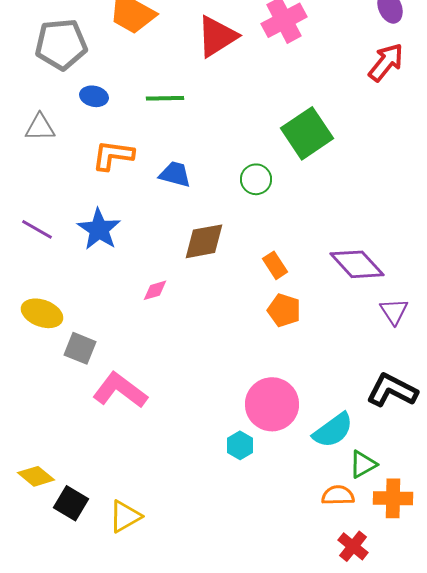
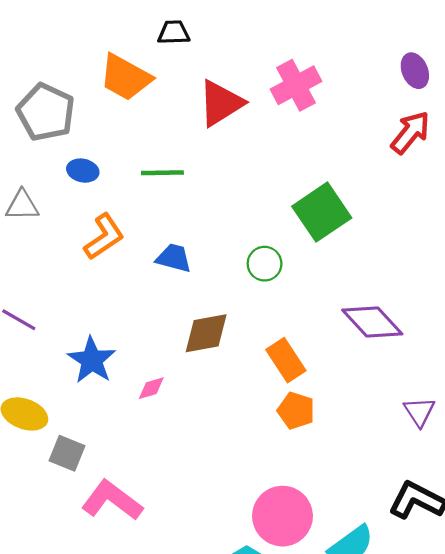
gray pentagon: (61, 44) -> (46, 112), turned 30
orange L-shape: (113, 155) -> (104, 237), turned 138
blue star: (99, 229) -> (92, 360), moved
purple diamond: (357, 264) -> (372, 322), moved
orange rectangle: (275, 265) -> (286, 360), size x1.4

